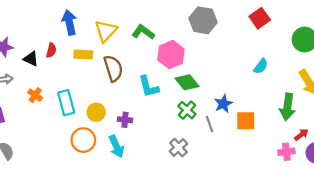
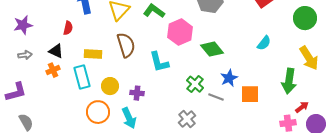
yellow rectangle: (83, 55) -> (93, 54), moved
black triangle: (31, 59) -> (56, 51), moved
green diamond: (187, 82) -> (212, 49), moved
orange cross: (35, 95) -> (53, 70), turned 32
gray line: (209, 124) -> (216, 97), turned -49

